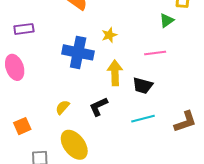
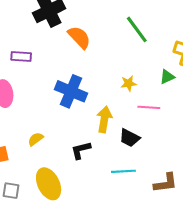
yellow star: (109, 35) -> (129, 83), moved
yellow semicircle: (62, 107) -> (36, 139), moved

